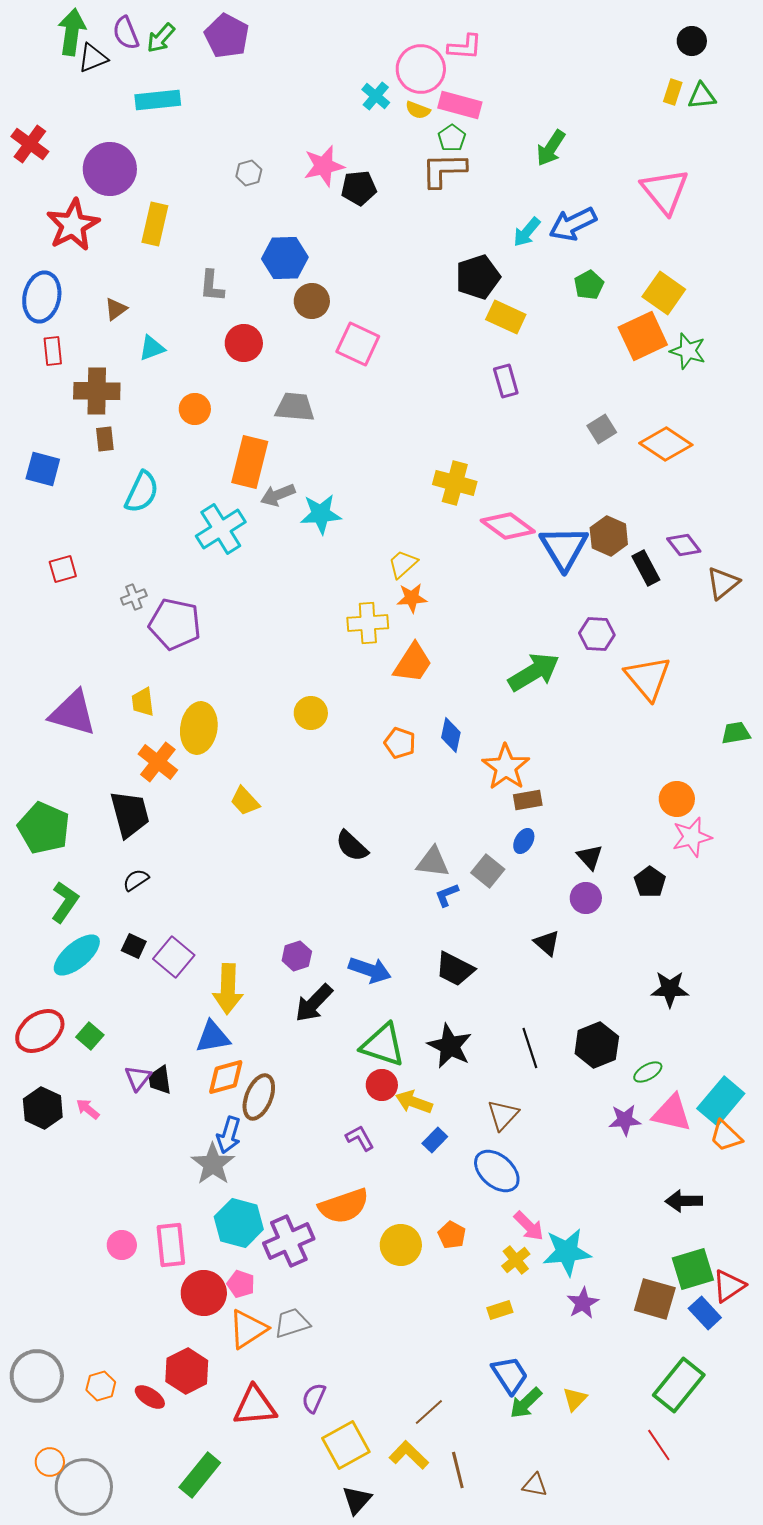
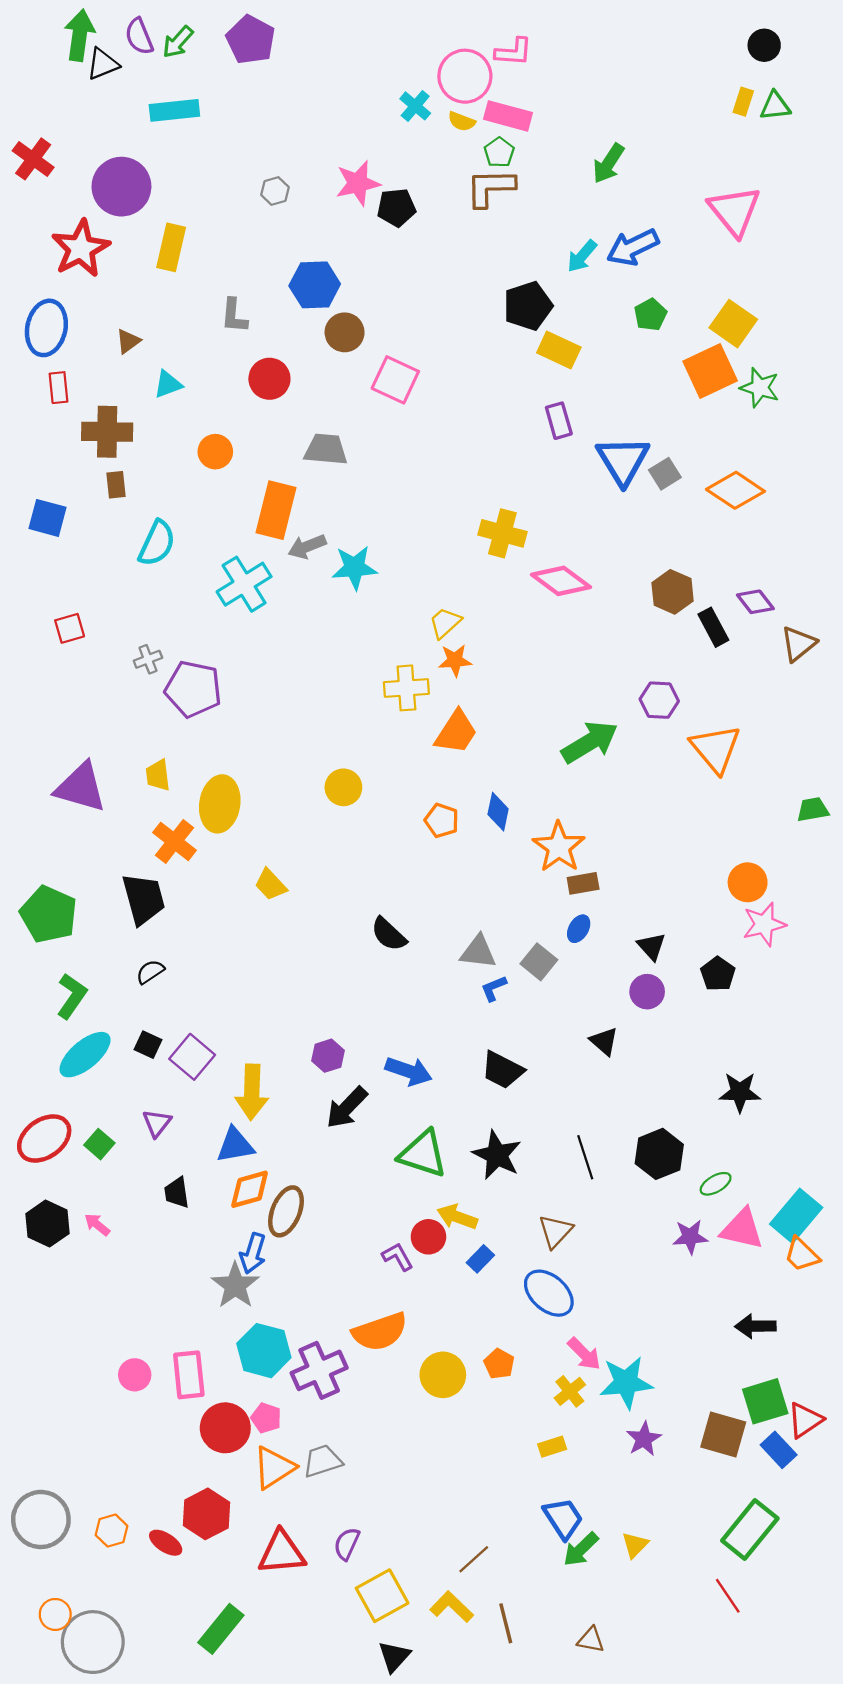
blue triangle: (564, 548) -> (623, 460), moved
purple triangle: (138, 1078) -> (157, 1123), moved
red circle: (382, 1085) -> (428, 1237), moved

